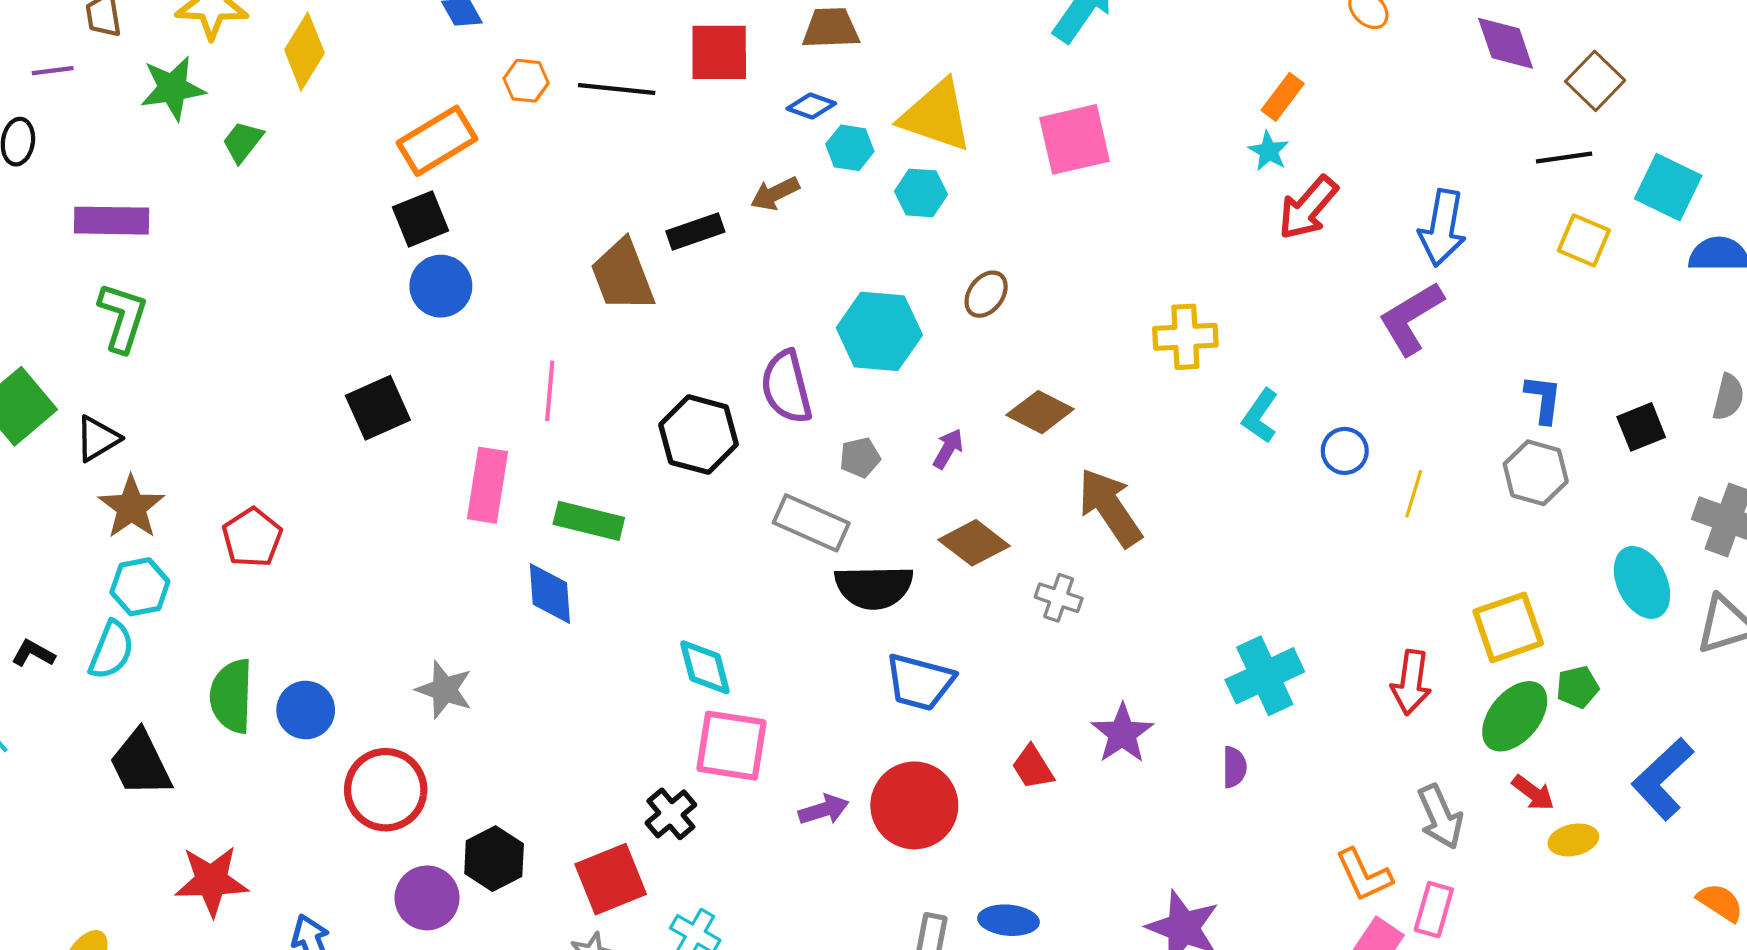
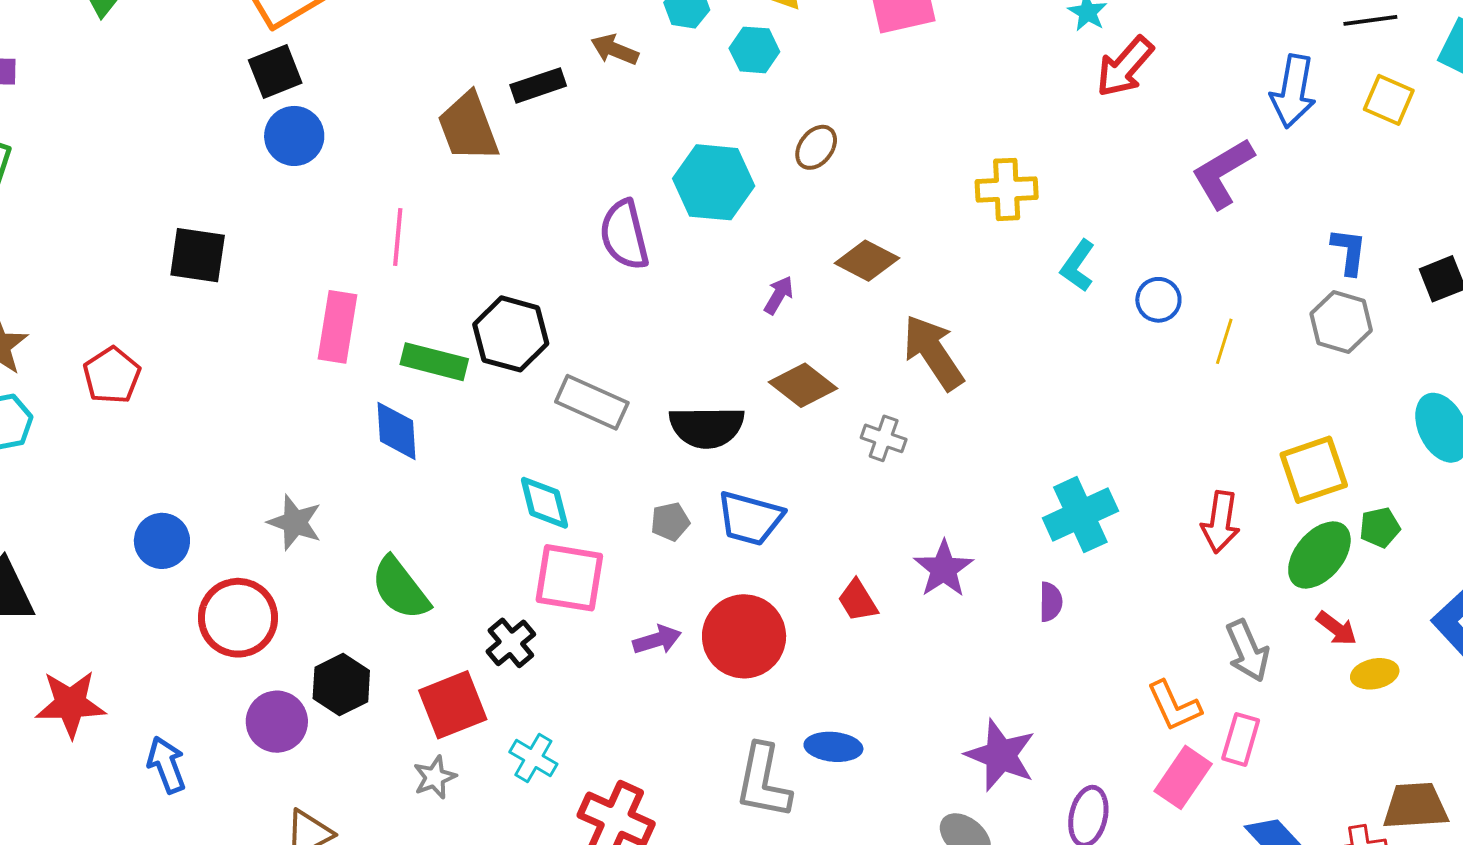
brown arrow: (775, 194) -> (615, 50), turned 48
blue arrow: (1442, 228) -> (1293, 91), moved
black square: (378, 408) -> (198, 255), moved, turned 32
black hexagon: (699, 435) -> (511, 334), moved
gray pentagon: (860, 458) -> (670, 522), moved
gray rectangle: (811, 523) -> (592, 402), moved
green semicircle: (232, 696) -> (400, 588), moved, turned -40

